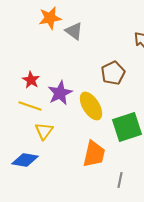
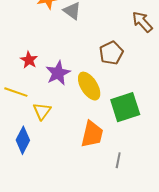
yellow line: (30, 106) -> (16, 92), moved
blue diamond: (25, 160) -> (23, 140), turned -72

